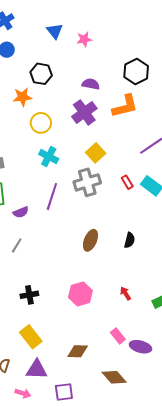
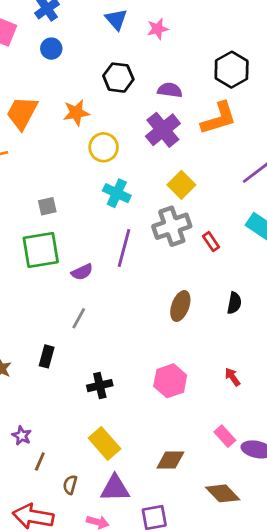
black hexagon: (41, 74) -> (118, 78), moved
red rectangle: (127, 182) -> (211, 242), moved

